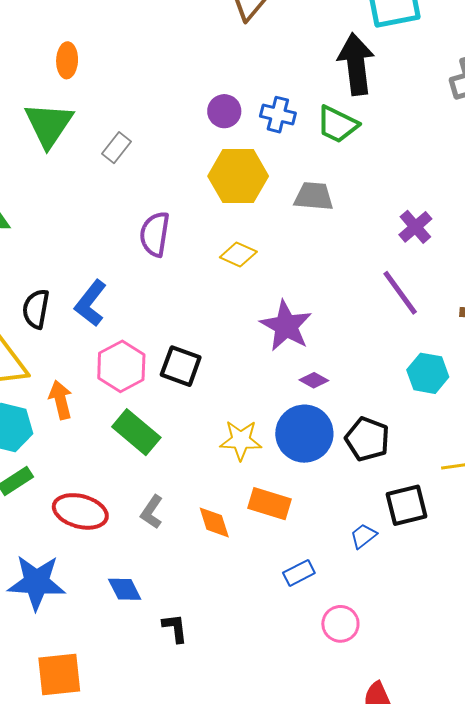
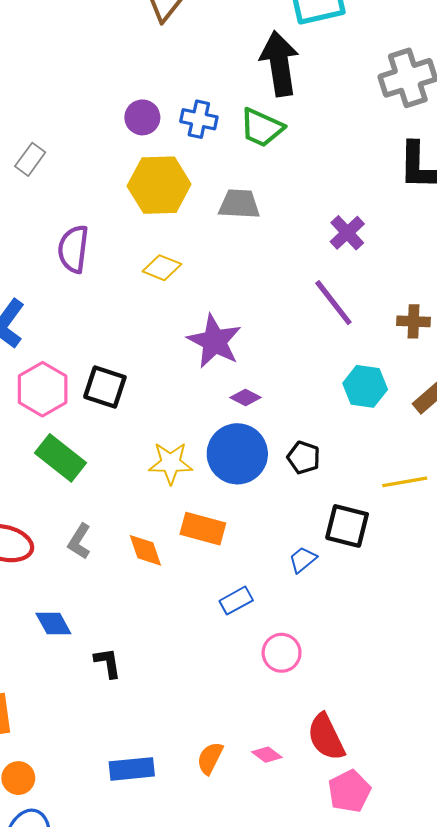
black pentagon: (367, 439) -> (304, 457), size x0.7
black square: (406, 505) -> (347, 526), turned 30

